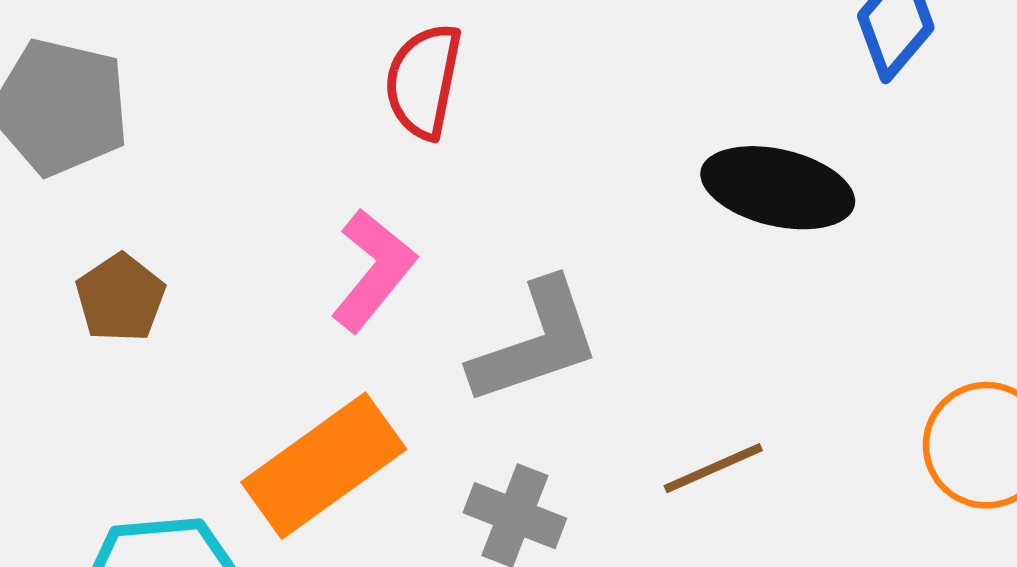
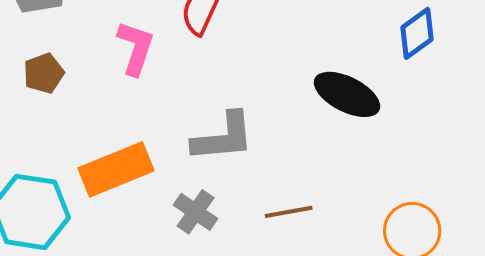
pink L-shape: (373, 270) -> (136, 48), moved, turned -34

